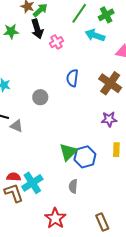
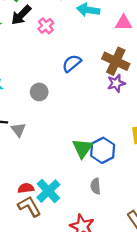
black arrow: (37, 29) -> (21, 15), turned 72
blue semicircle: (72, 78) -> (72, 63), turned 54
purple star: (109, 119) -> (116, 83), moved
gray triangle: (17, 126) -> (18, 130), turned 40

